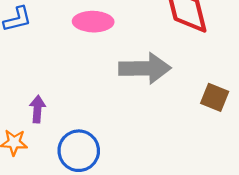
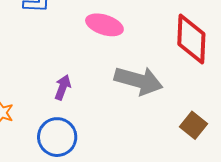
purple arrow: (37, 109) -> (63, 87), moved

